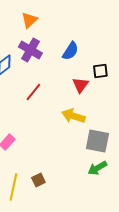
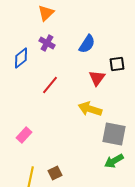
purple cross: (30, 50) -> (47, 43), size x0.7

